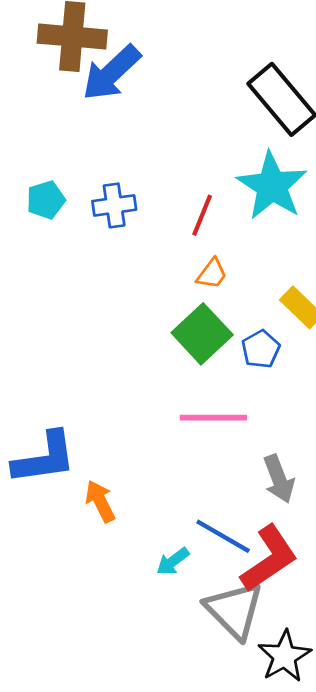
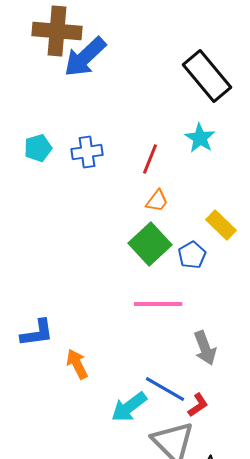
cyan star: (272, 186) -> (200, 138), size x0.6
blue L-shape: (44, 458) -> (37, 333), size x0.7
red L-shape: (269, 559) -> (198, 405), size x0.5
cyan arrow: (173, 561) -> (129, 407), size x1.5

